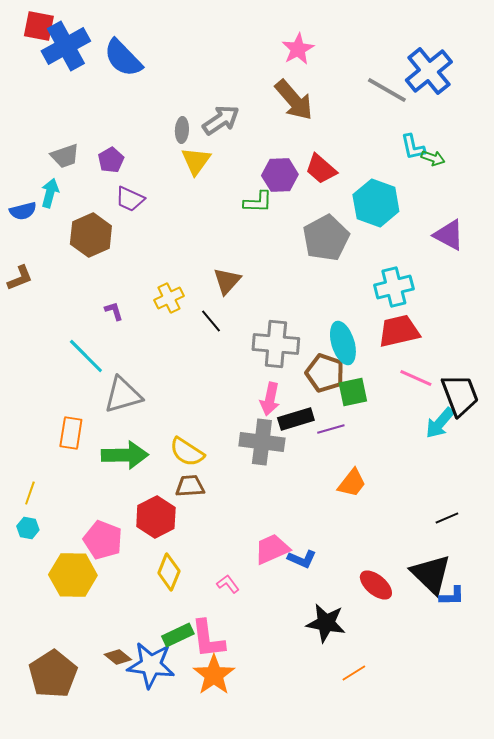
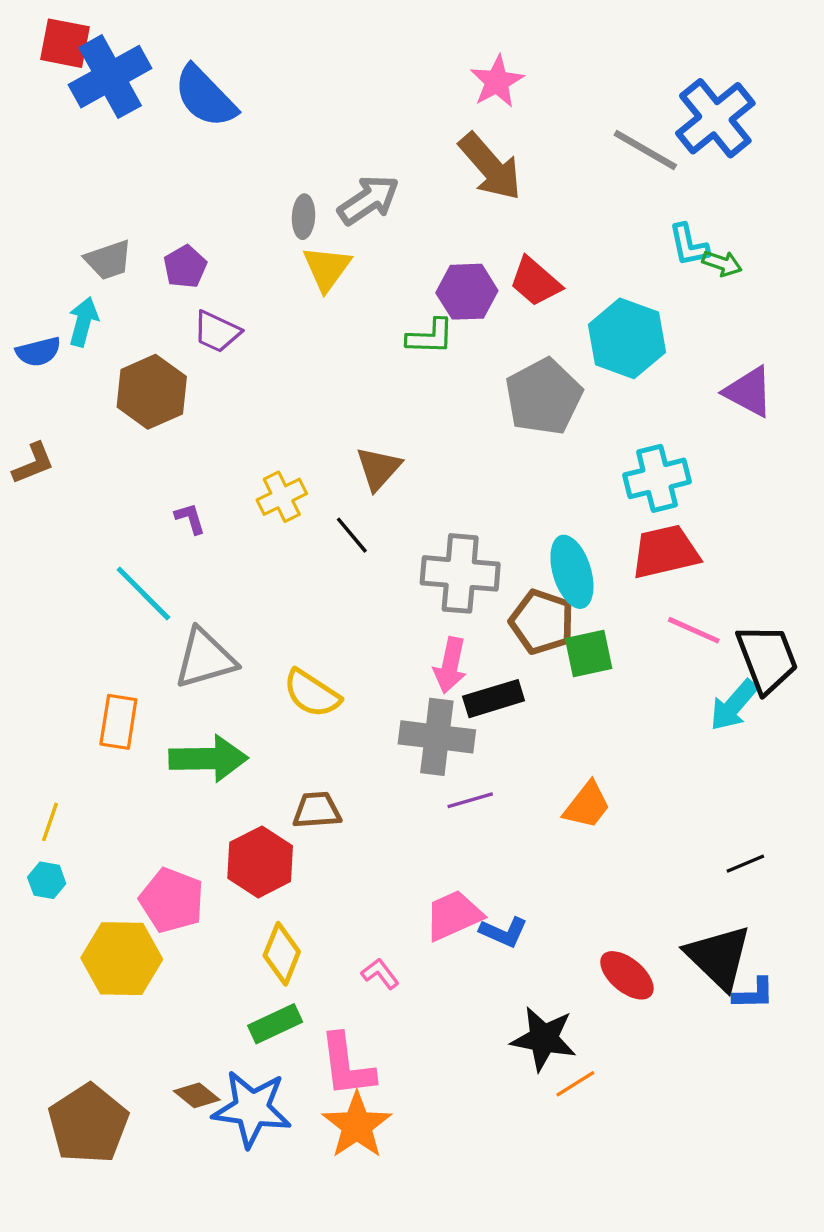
purple line: (331, 429) -> (470, 800), moved
yellow semicircle: (187, 452) -> (312, 694), moved
green rectangle: (178, 635) -> (275, 1024), moved
orange line: (354, 673) -> (575, 1084), moved

